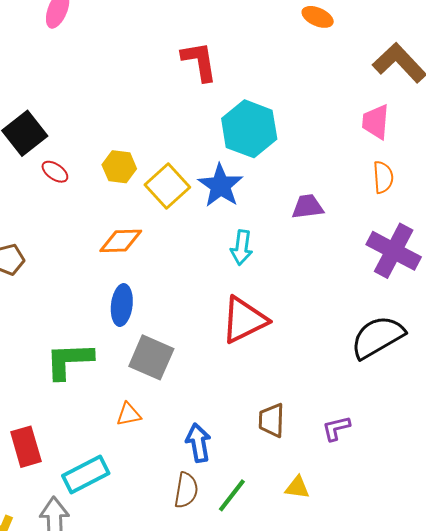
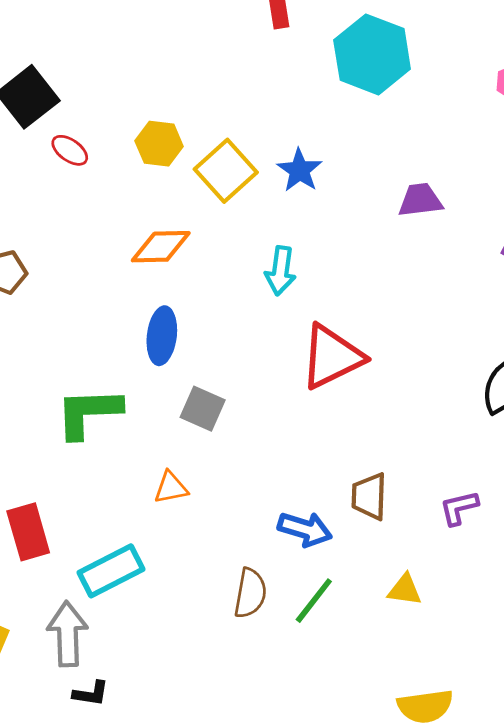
cyan hexagon: (249, 129) -> (372, 54), moved
blue star: (221, 186) -> (299, 170), size x0.7
cyan arrow: (242, 248) -> (281, 271), moved
gray square: (151, 357) -> (203, 409), size x0.7
blue arrow: (198, 443) -> (305, 529), moved, turned 117

